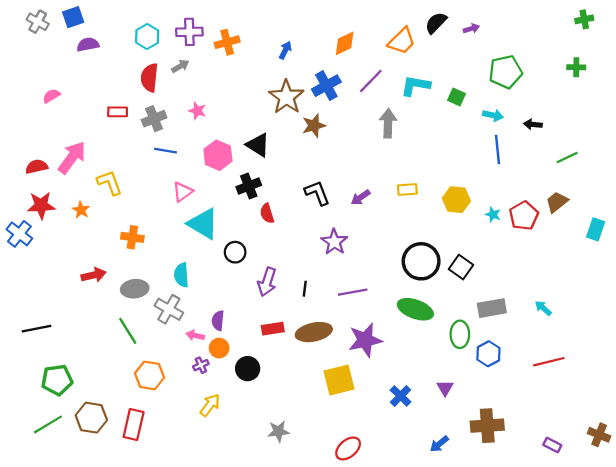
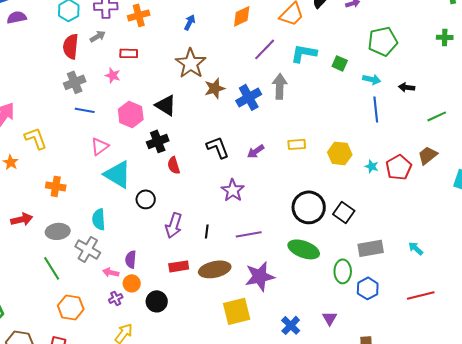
blue cross: (326, 86) -> (249, 97), moved
red rectangle: (118, 112) -> (129, 53), moved

